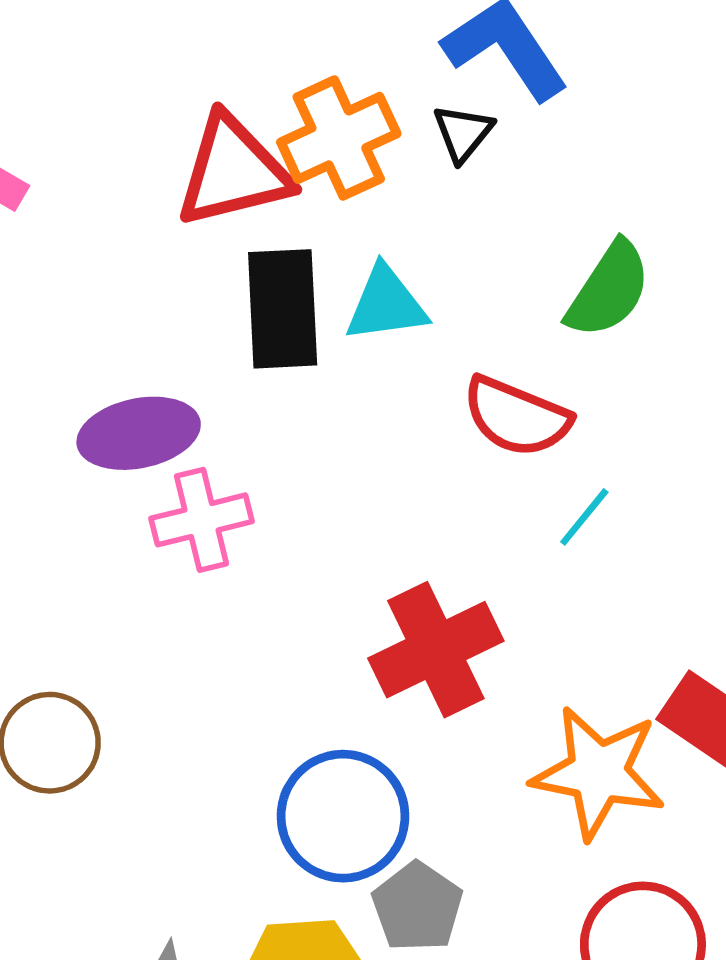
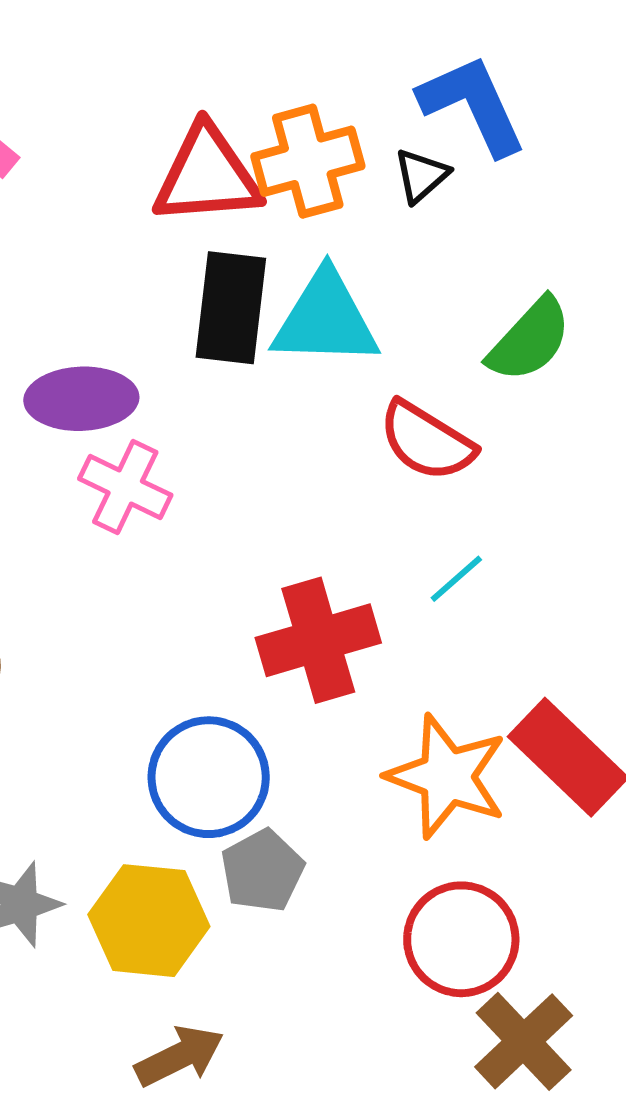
cyan triangle: (386, 304) -> (325, 319), size x1.4
cyan line: (584, 517) -> (456, 579), moved
pink cross: (201, 520) -> (125, 487), turned 30

